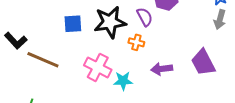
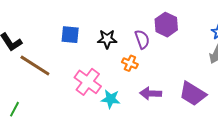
black star: (110, 22) -> (107, 39), size x0.6
purple trapezoid: (203, 62) -> (193, 94), turned -40

